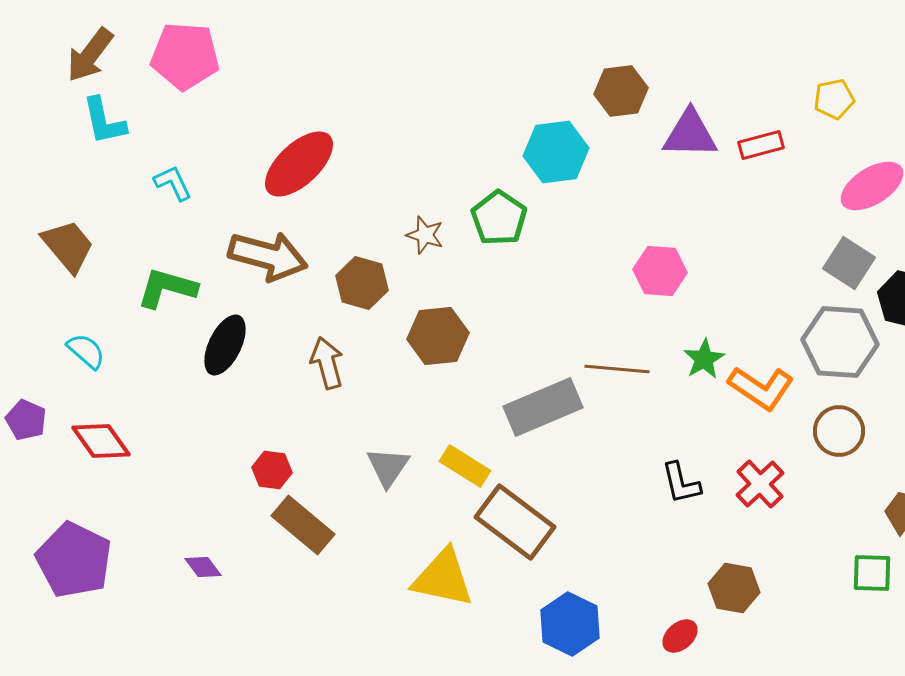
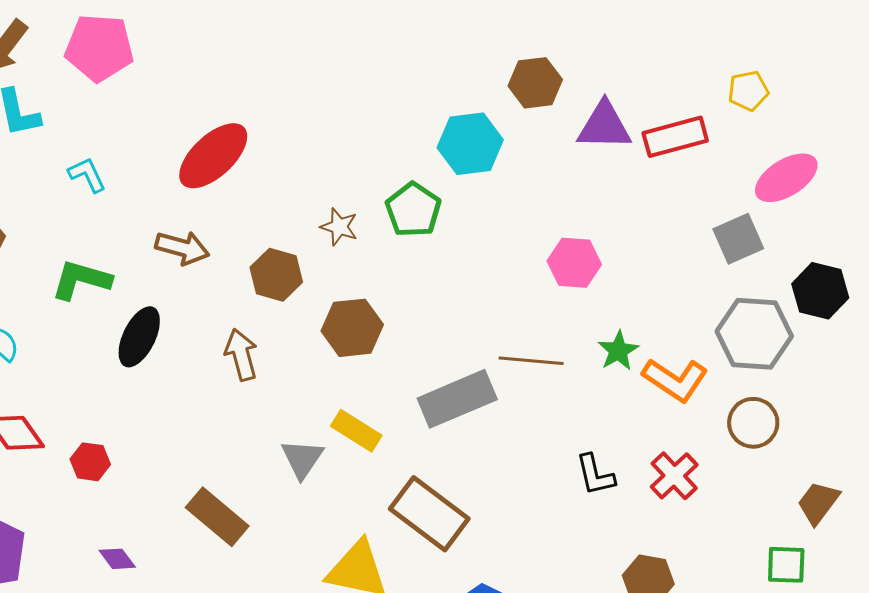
red rectangle: (761, 145) -> (675, 137), size x1.4
brown arrow: (268, 256) -> (182, 248), size x0.7
gray square: (849, 263) -> (738, 239), moved, turned 33
yellow rectangle: (465, 466) -> (356, 431), moved
red hexagon: (272, 470) -> (90, 462), moved

